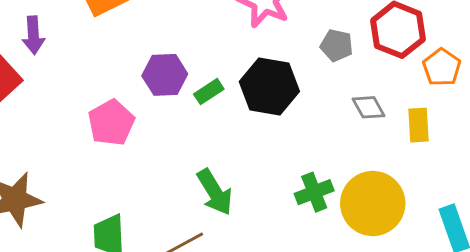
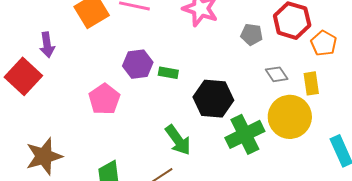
black hexagon: (269, 86) -> (213, 99), moved
green rectangle: (209, 92) -> (168, 73), turned 48
green cross: (314, 192) -> (245, 134), size x1.5
yellow circle: (373, 203) -> (290, 117), moved

